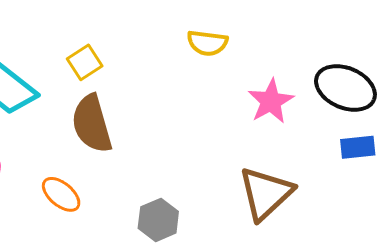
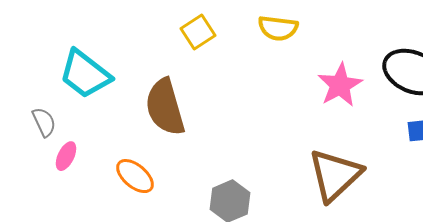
yellow square: (85, 62) -> (198, 32), moved

